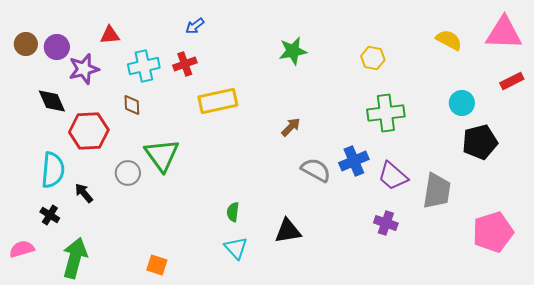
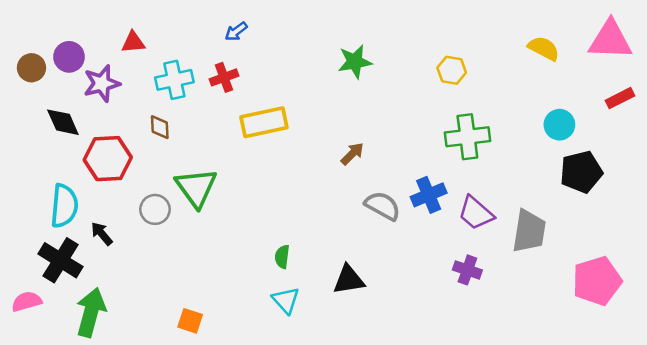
brown circle: (26, 44) -> (31, 68), moved
black cross: (50, 215) -> (61, 260), size x1.8

